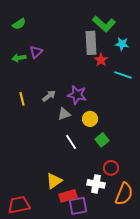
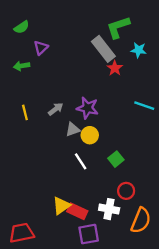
green L-shape: (104, 24) -> (118, 27), turned 120
gray rectangle: (91, 43) -> (103, 49), turned -35
purple triangle: (36, 52) -> (41, 48), moved
cyan line: (123, 75) -> (144, 106), moved
yellow circle: (90, 119) -> (90, 135), moved
red rectangle: (68, 196) -> (77, 211), moved, turned 42

